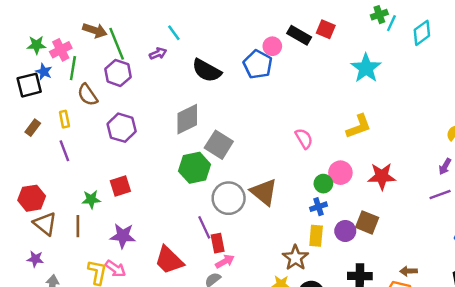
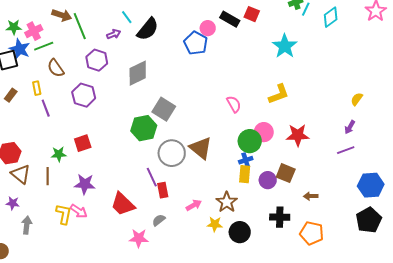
green line: (73, 68) -> (44, 46), turned 60
black semicircle: (207, 71) -> (148, 29), moved, turned -80
blue star: (44, 72) -> (20, 49), size x1.5
purple hexagon: (118, 73) -> (97, 60), moved
gray diamond: (187, 119) -> (138, 73), moved
purple line: (64, 151) -> (46, 108), moved
green circle: (323, 184) -> (250, 141), size x1.5
yellow rectangle: (316, 236) -> (245, 174), moved
pink arrow: (225, 261) -> (194, 205), moved
brown arrow: (408, 271) -> (311, 196), moved

